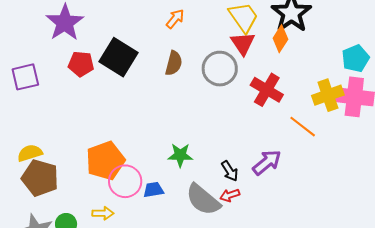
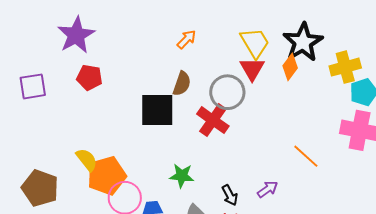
black square: (119, 57) -> (157, 110), moved, turned -36
red cross: (267, 90) -> (213, 120), moved
yellow cross: (328, 95) -> (345, 67), moved
yellow semicircle: (30, 153) -> (87, 160), moved, turned 65
purple arrow: (267, 162) -> (268, 189), size x0.7

